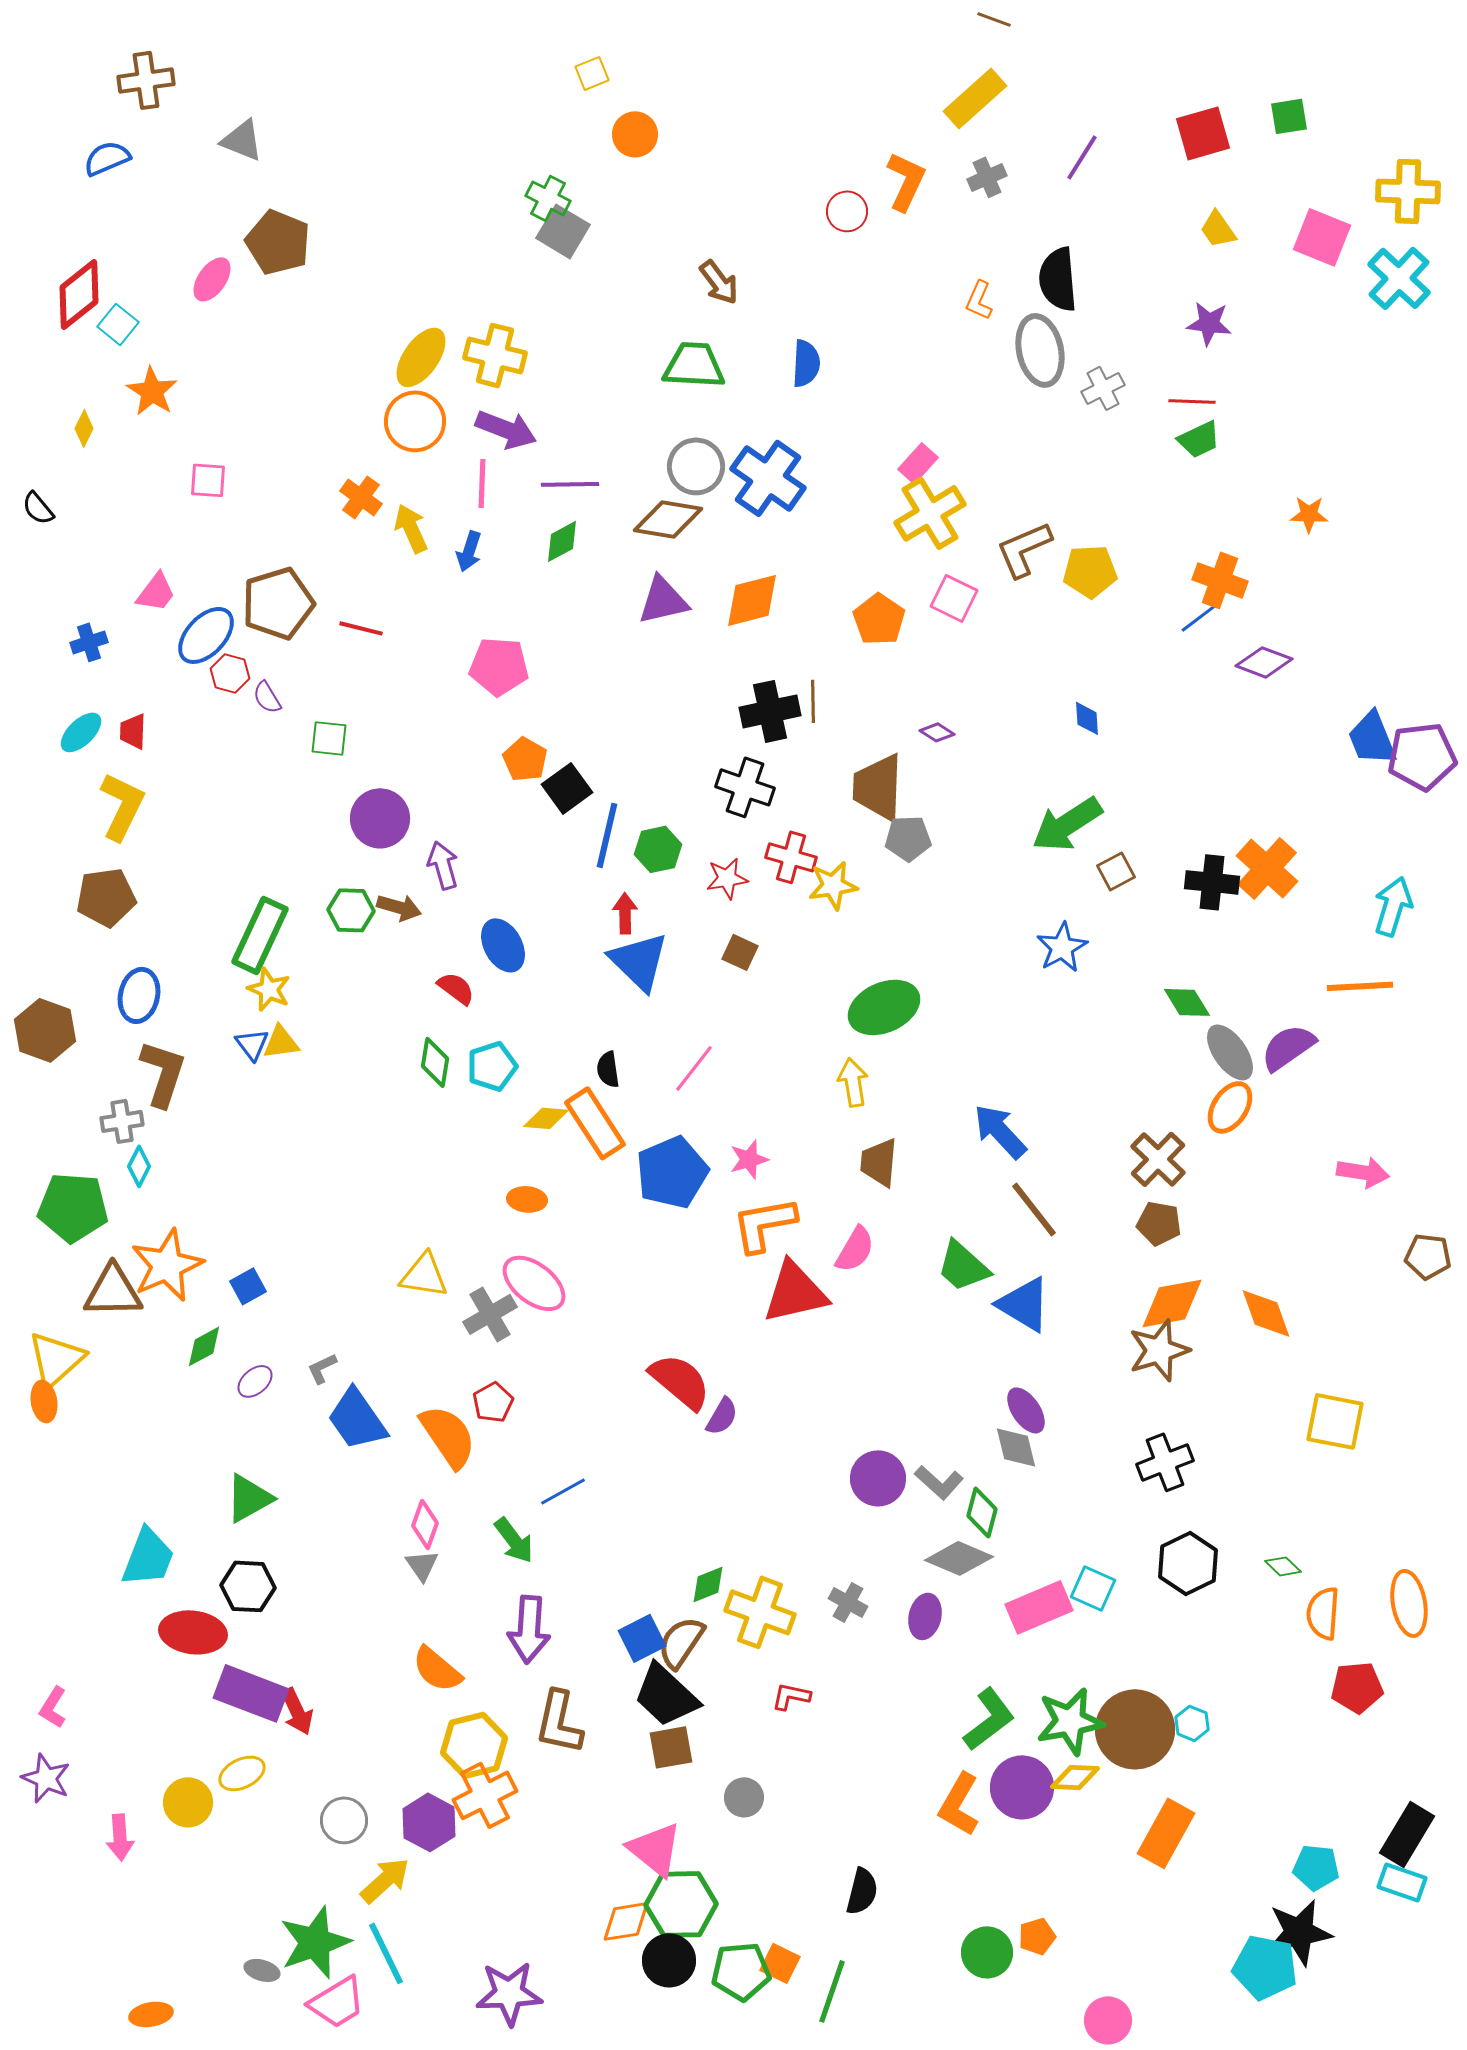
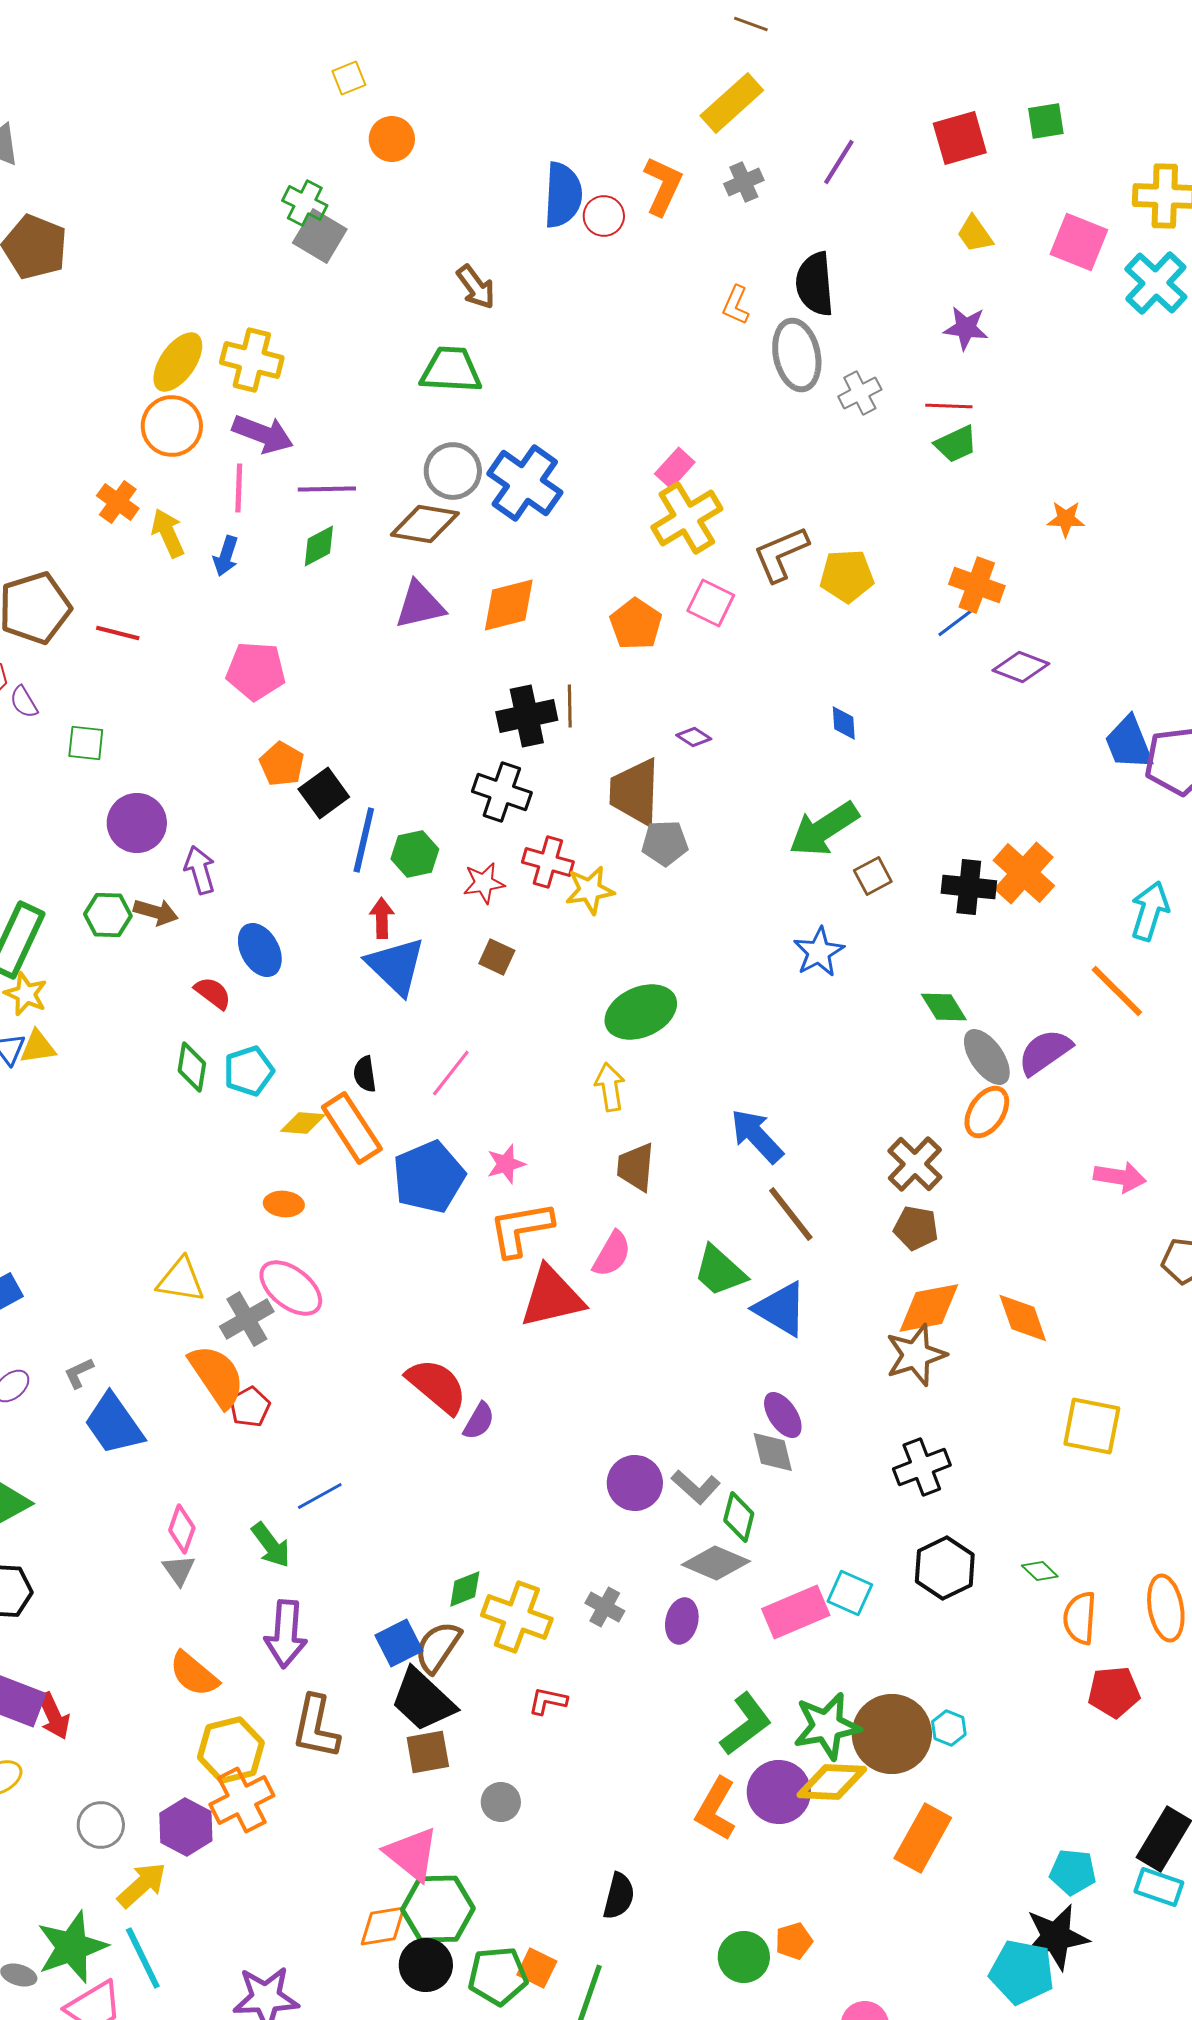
blue semicircle: (806, 363) -> (563, 195), moved, size x1.4
orange line: (1360, 986) -> (1117, 991), turned 48
orange semicircle: (448, 1436) -> (217, 1376), moved
yellow diamond: (1075, 1777) -> (832, 1782), size x1.4

